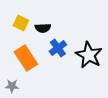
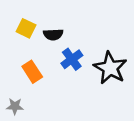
orange rectangle: (26, 58) -> (32, 72), size x0.7

